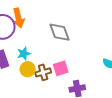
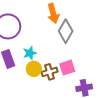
orange arrow: (18, 18) -> (53, 13), moved
gray diamond: (59, 32) -> (66, 31), turned 50

